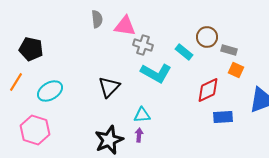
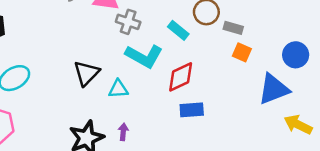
red diamond: (208, 90) -> (181, 77), moved
cyan triangle: (142, 115) -> (118, 89), moved
blue rectangle: (223, 117) -> (192, 110), moved

